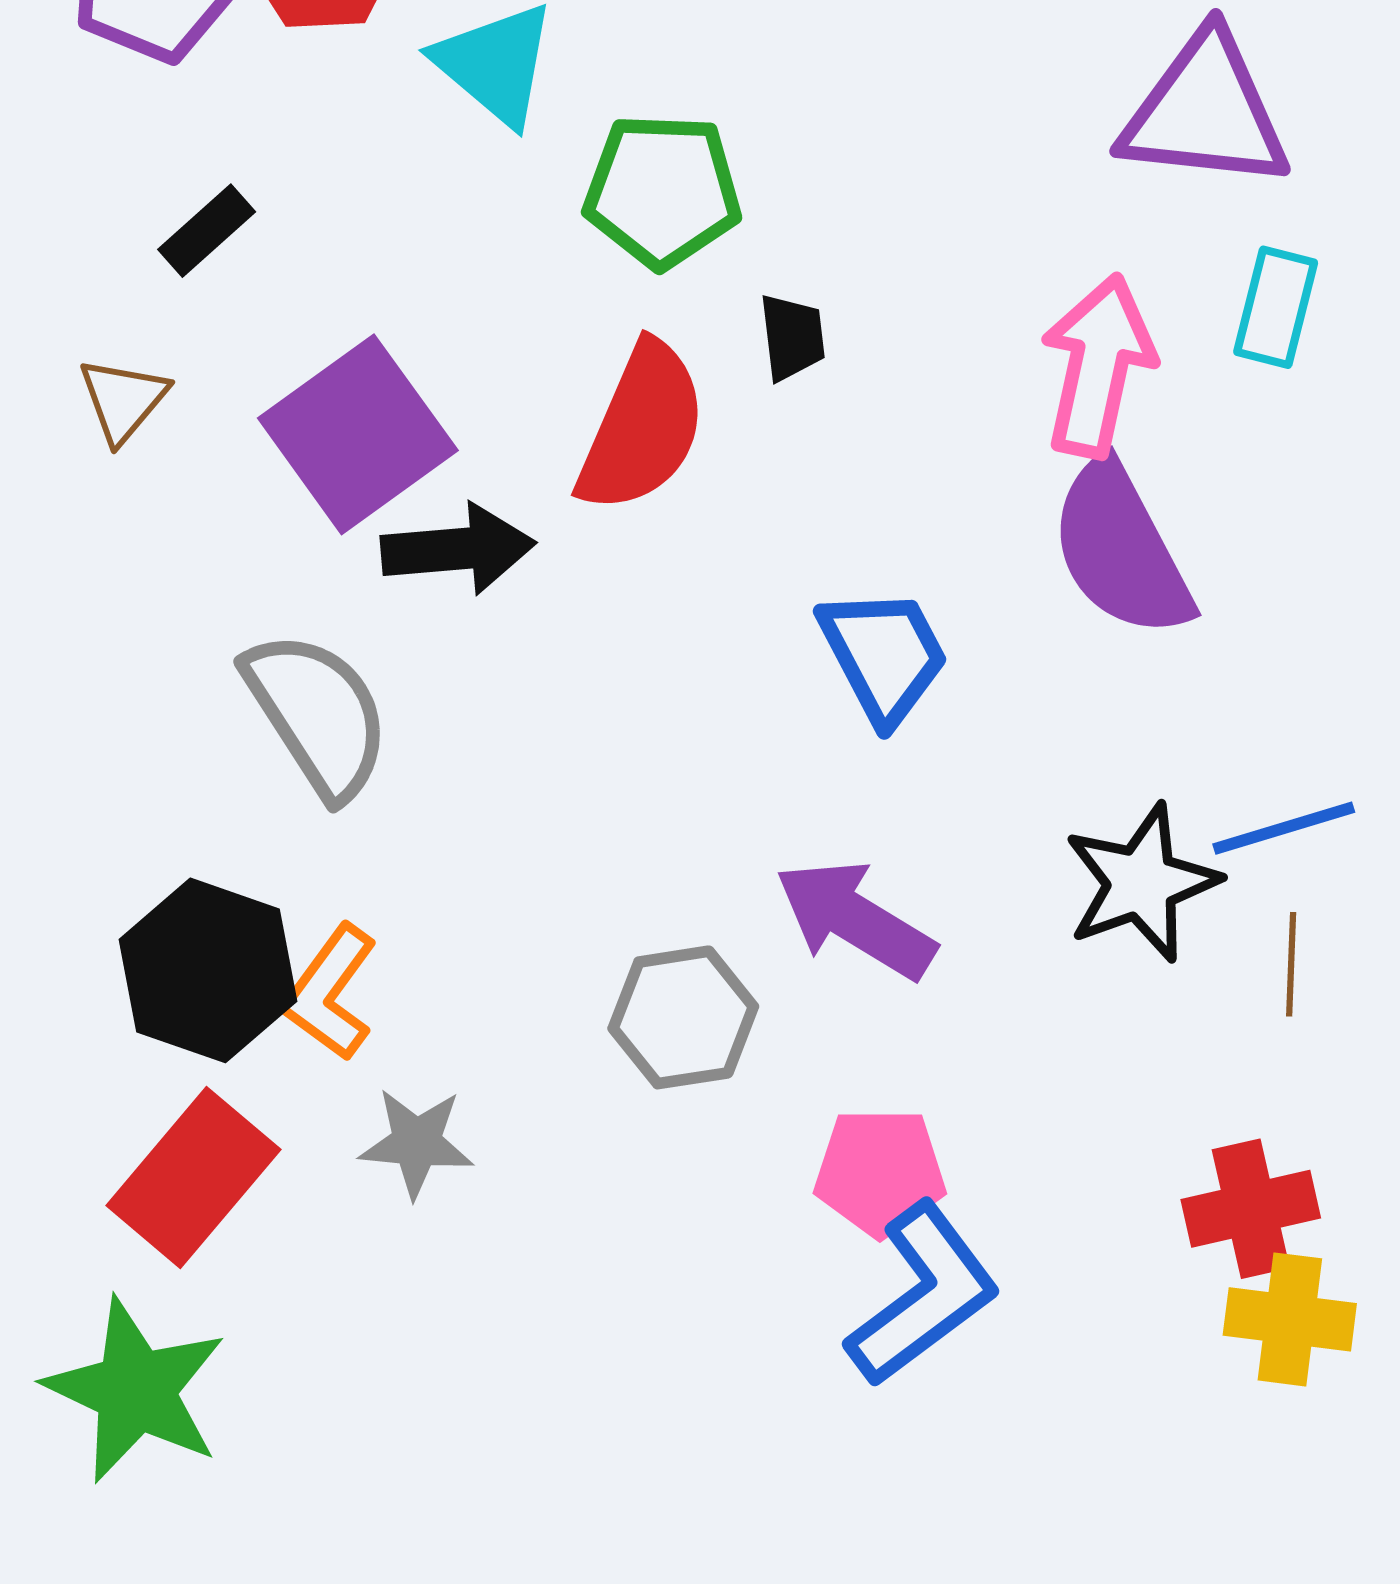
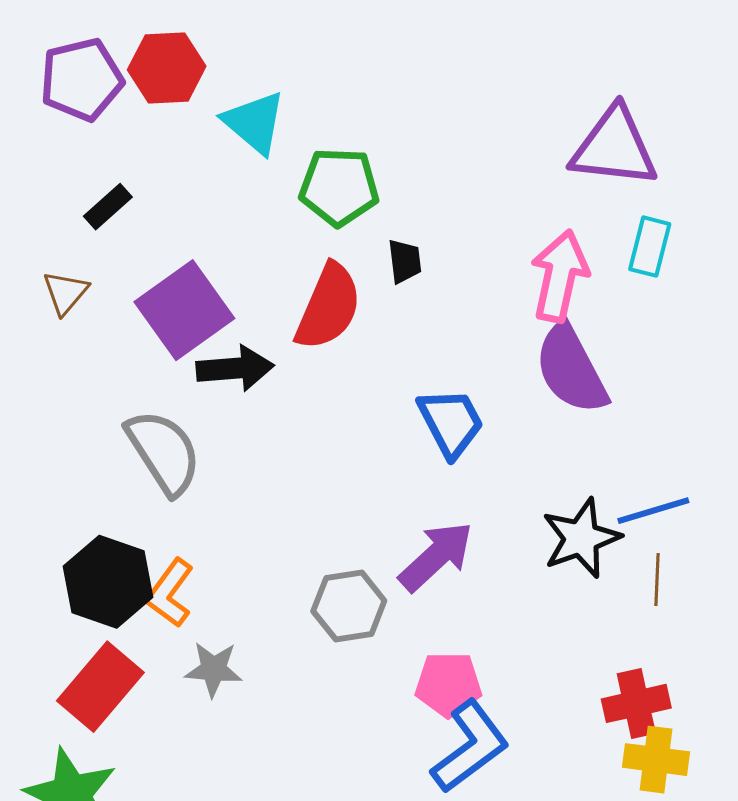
purple arrow: (855, 919) -> (436, 556), turned 106

